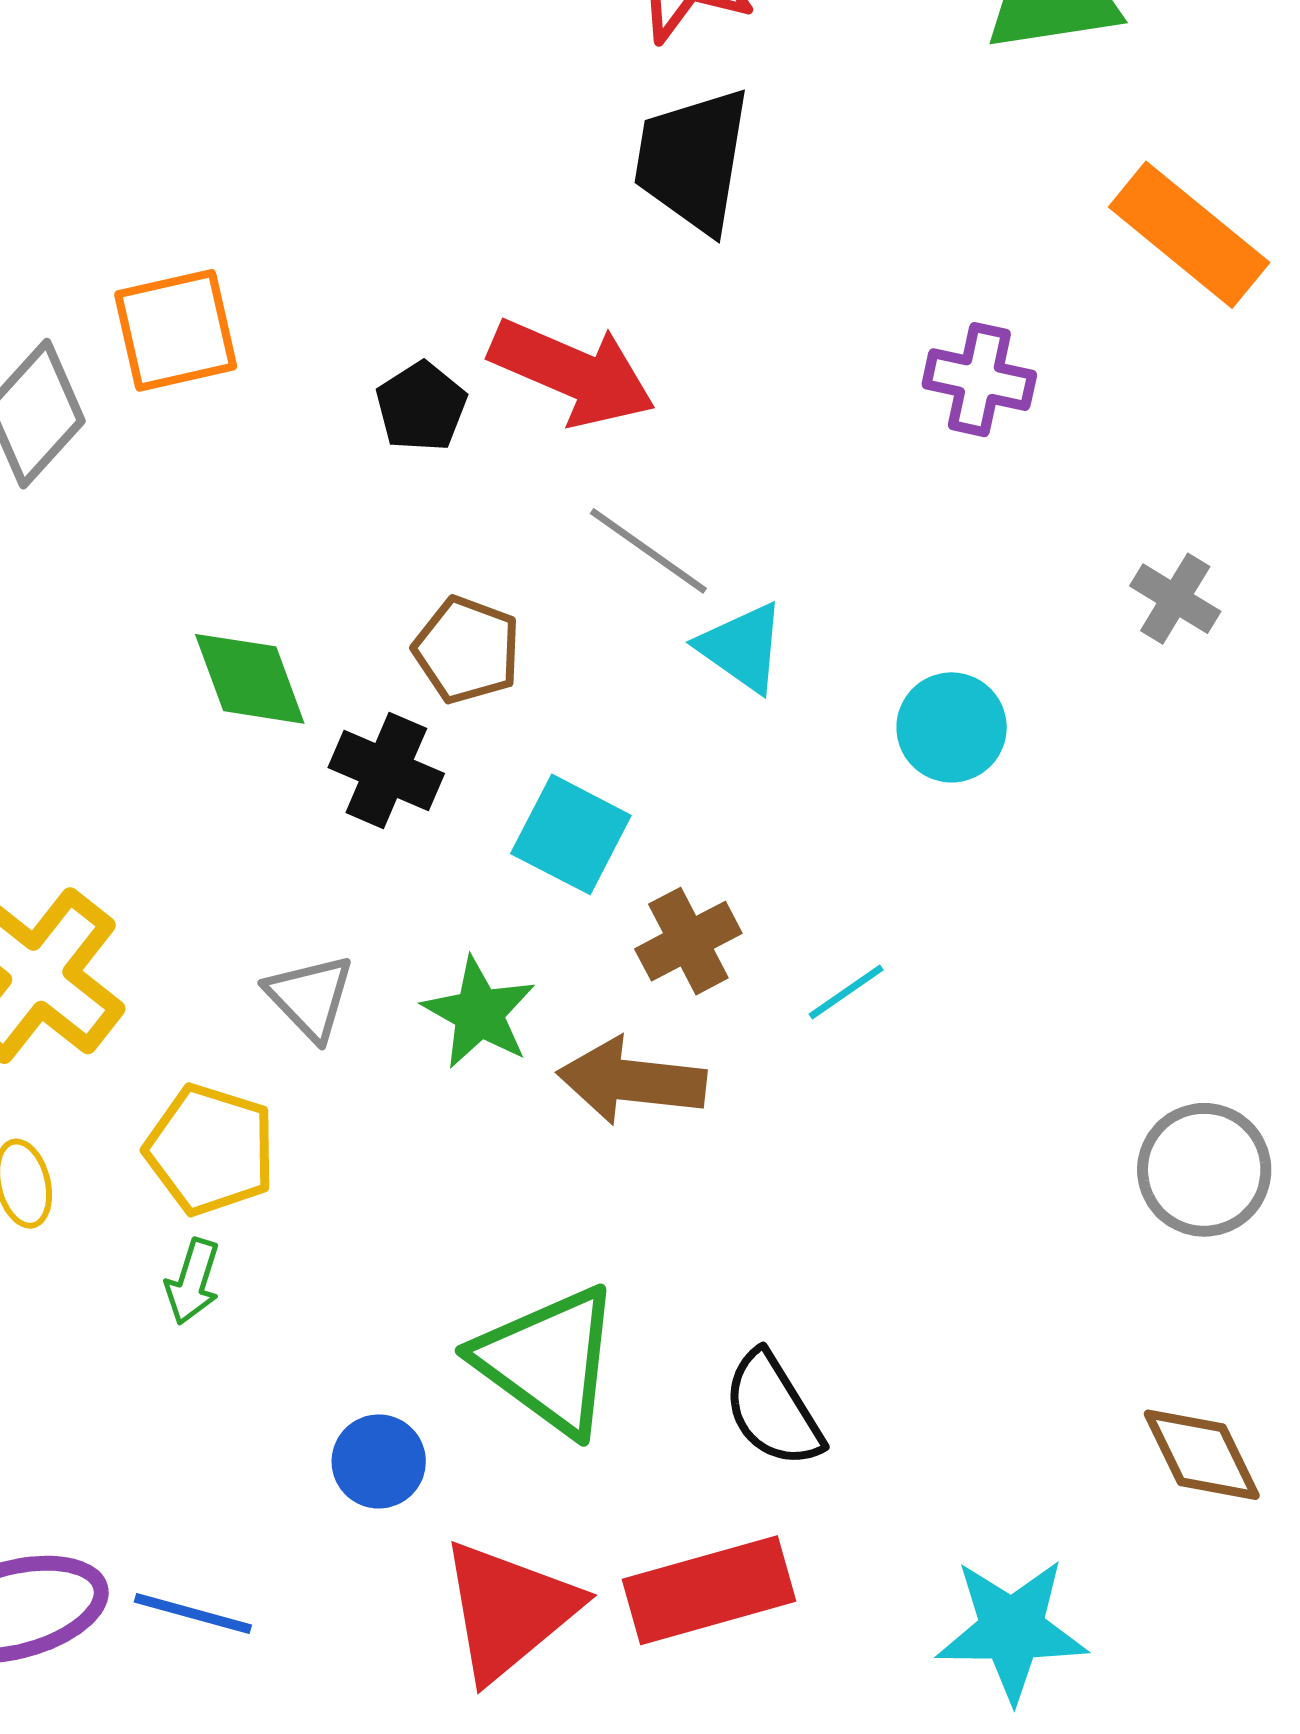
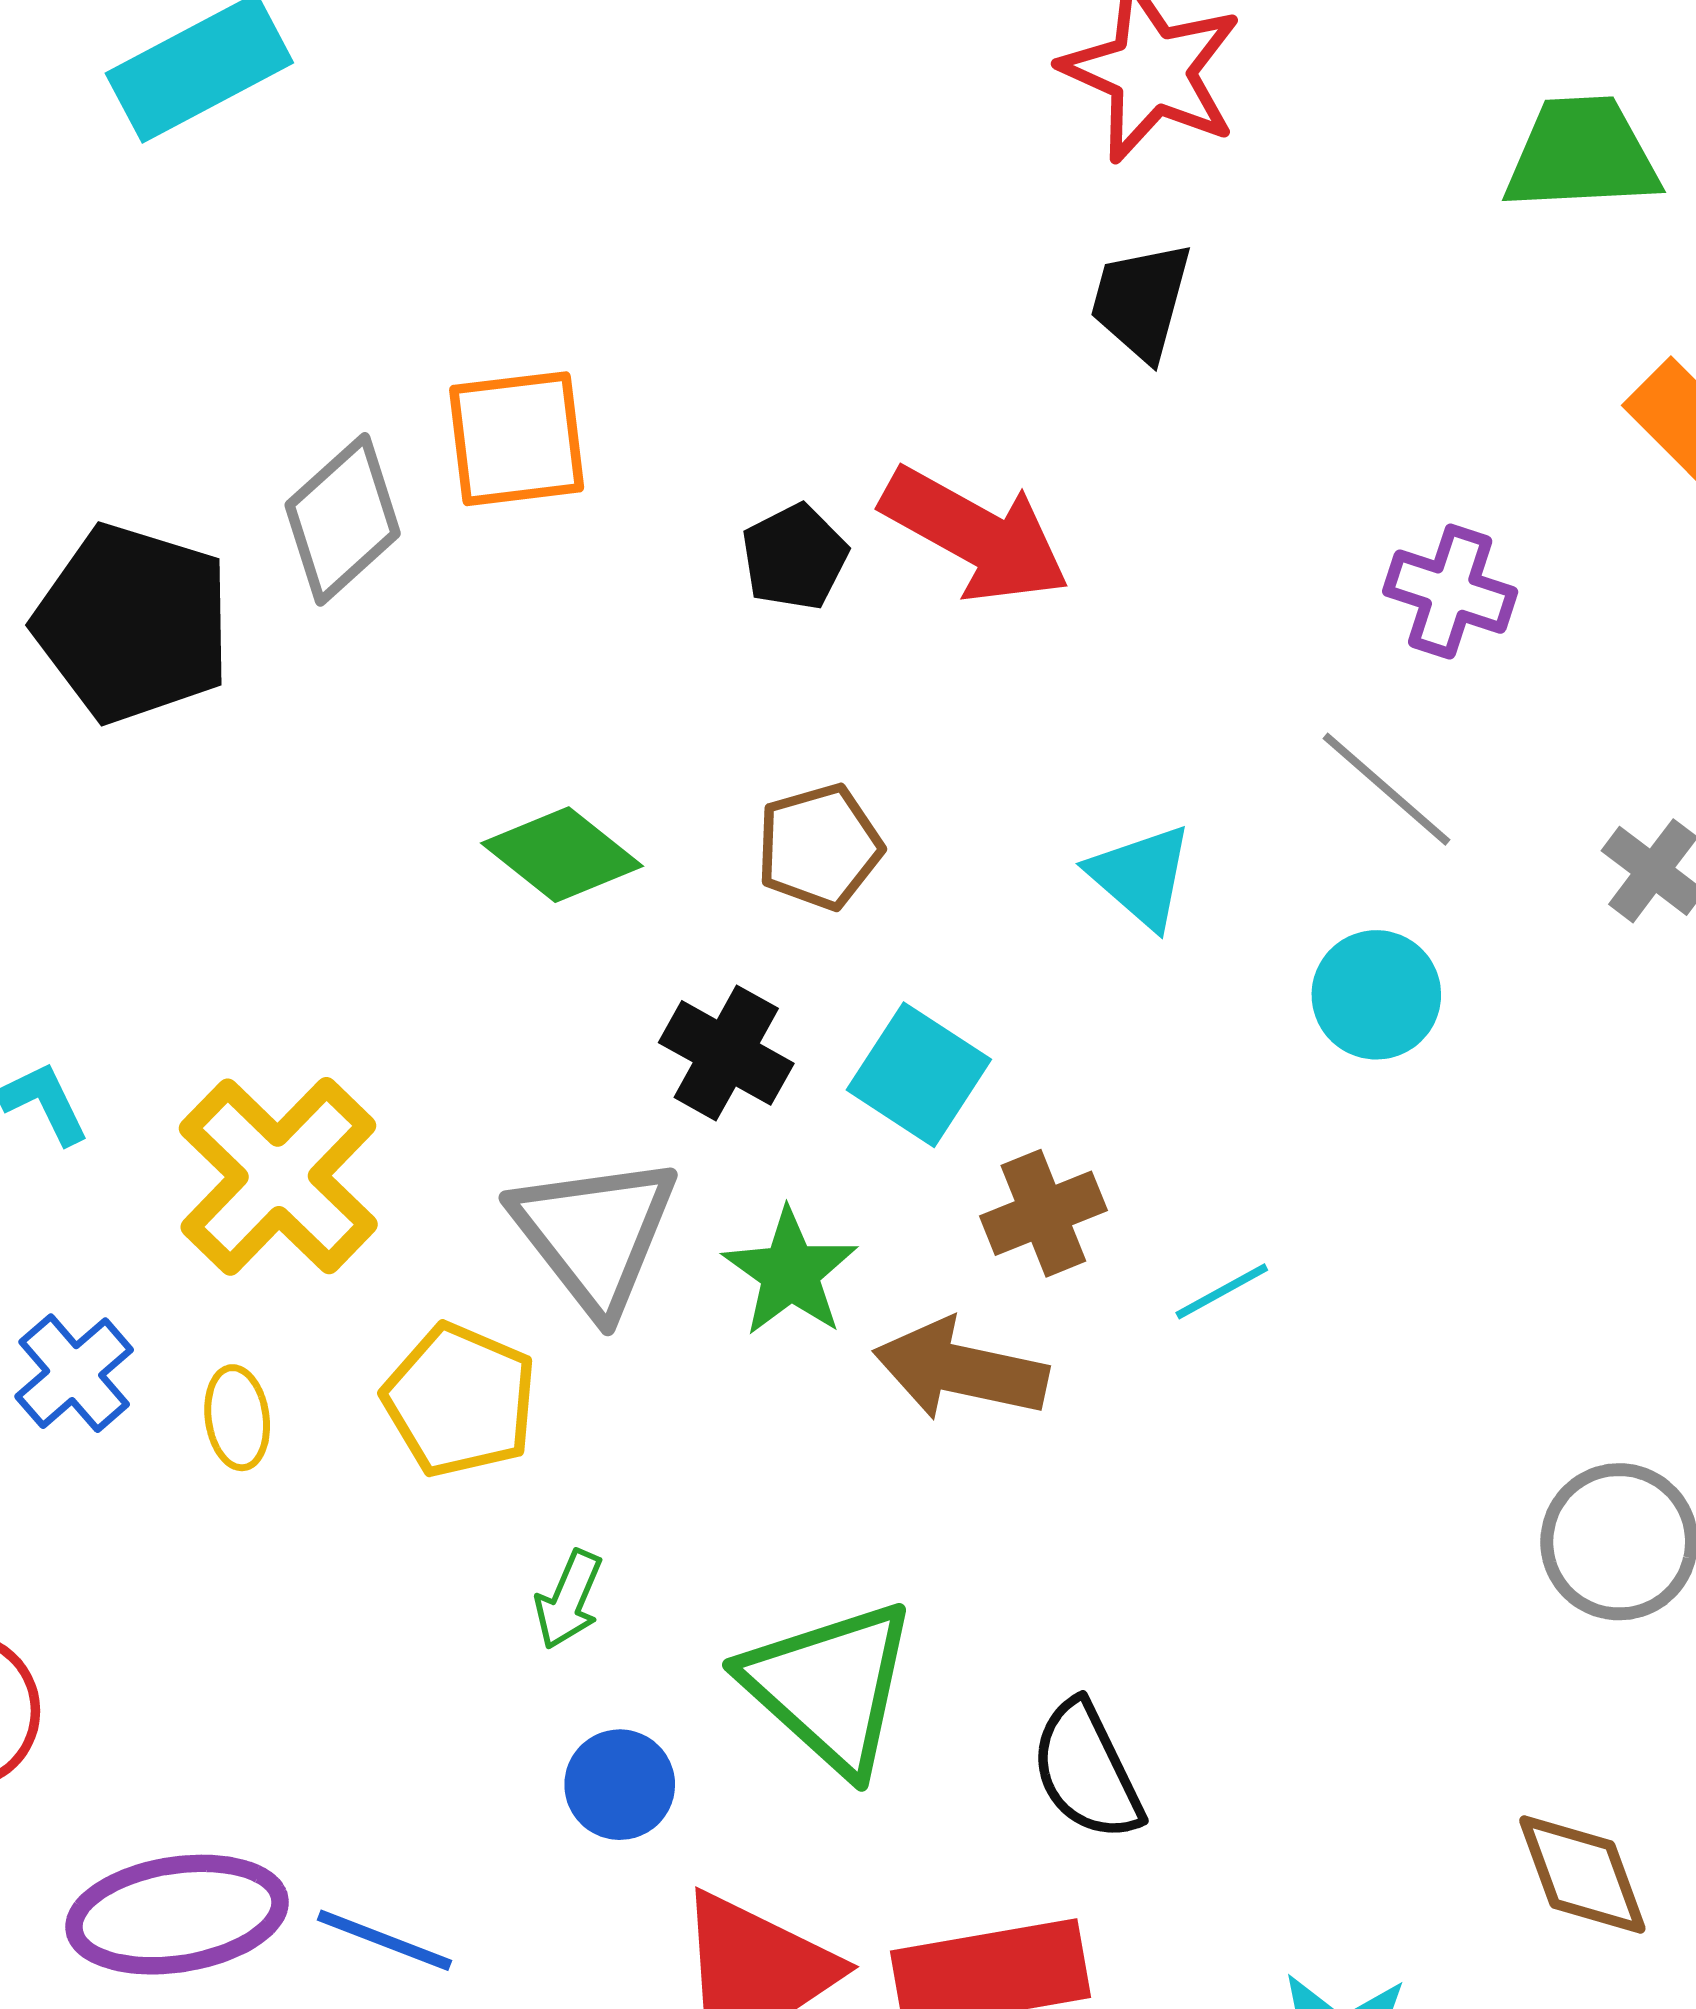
black trapezoid: (692, 160) -> (1141, 301), size x0.7
gray line: (648, 551) -> (1386, 789), moved
brown pentagon: (467, 650) -> (819, 847), turned 30
green diamond: (250, 679) -> (562, 855), turned -37
black cross: (386, 770) -> (726, 1053), moved
gray triangle: (310, 997) -> (595, 1234), size x1.6
green arrow: (193, 1281) -> (569, 1600), moved

